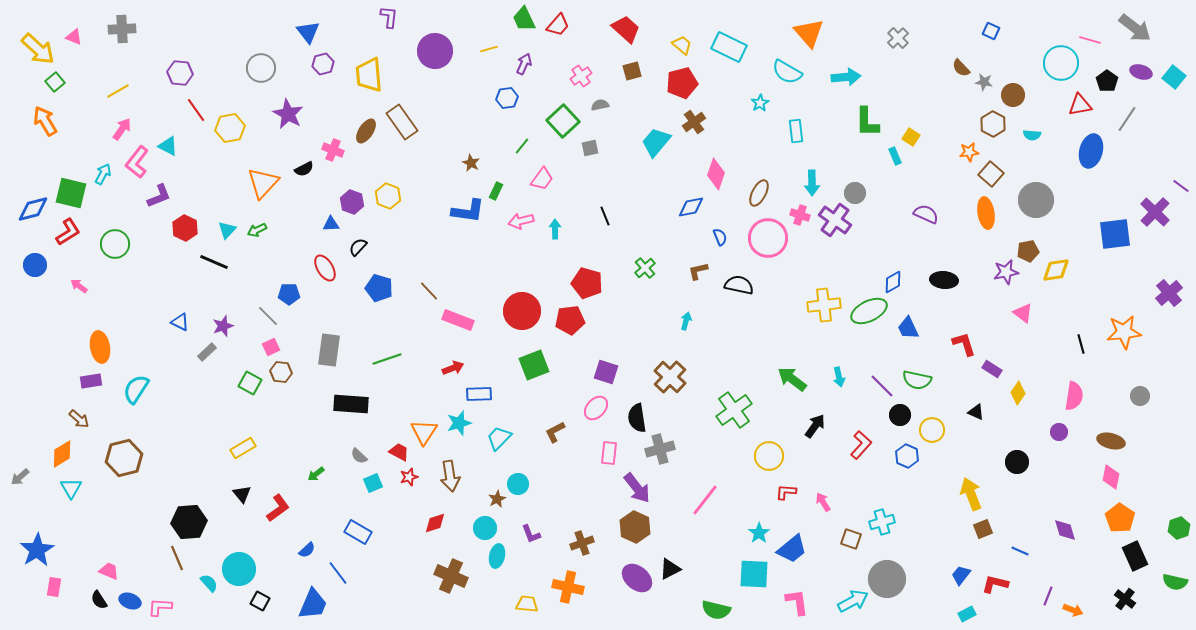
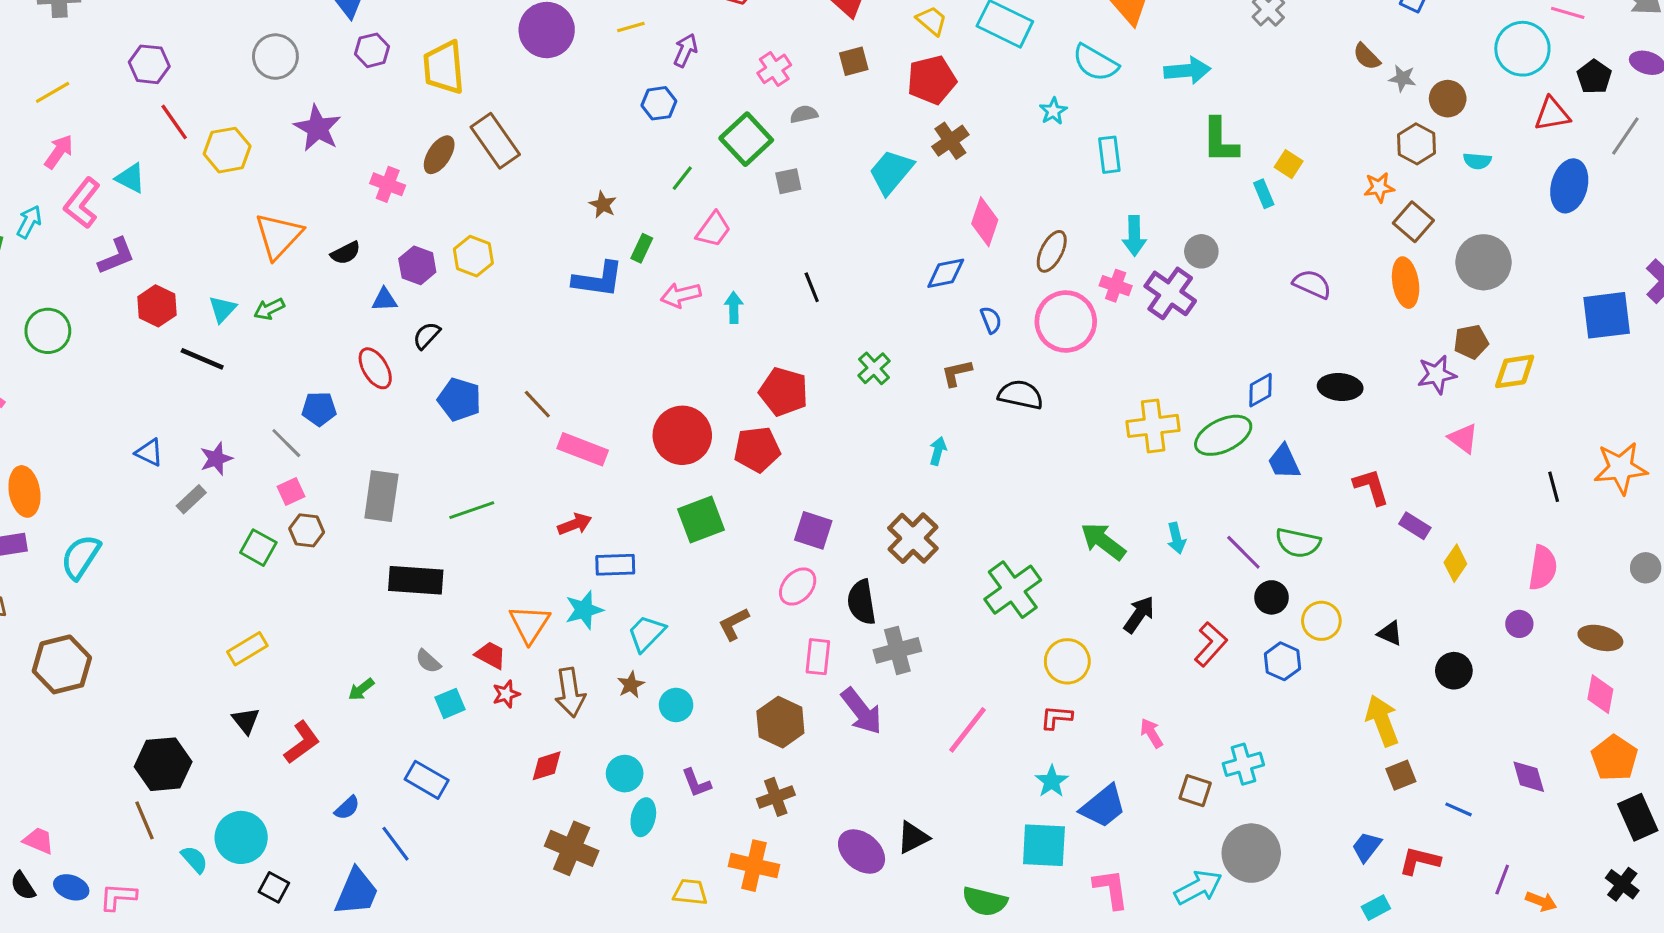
black semicircle: (304, 169) -> (346, 253), moved
black triangle: (976, 412) -> (1390, 633), moved
red L-shape: (786, 492) -> (1056, 717), moved
brown star: (497, 499) -> (631, 685), moved
brown hexagon: (635, 527) -> (780, 722), moved

